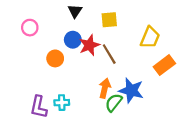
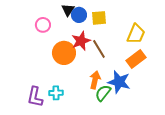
pink circle: (30, 28) -> (43, 25), moved
blue circle: (73, 40) -> (79, 15), moved
orange circle: (55, 58) -> (64, 53), moved, size x1.5
orange rectangle: (164, 65) -> (136, 59), moved

